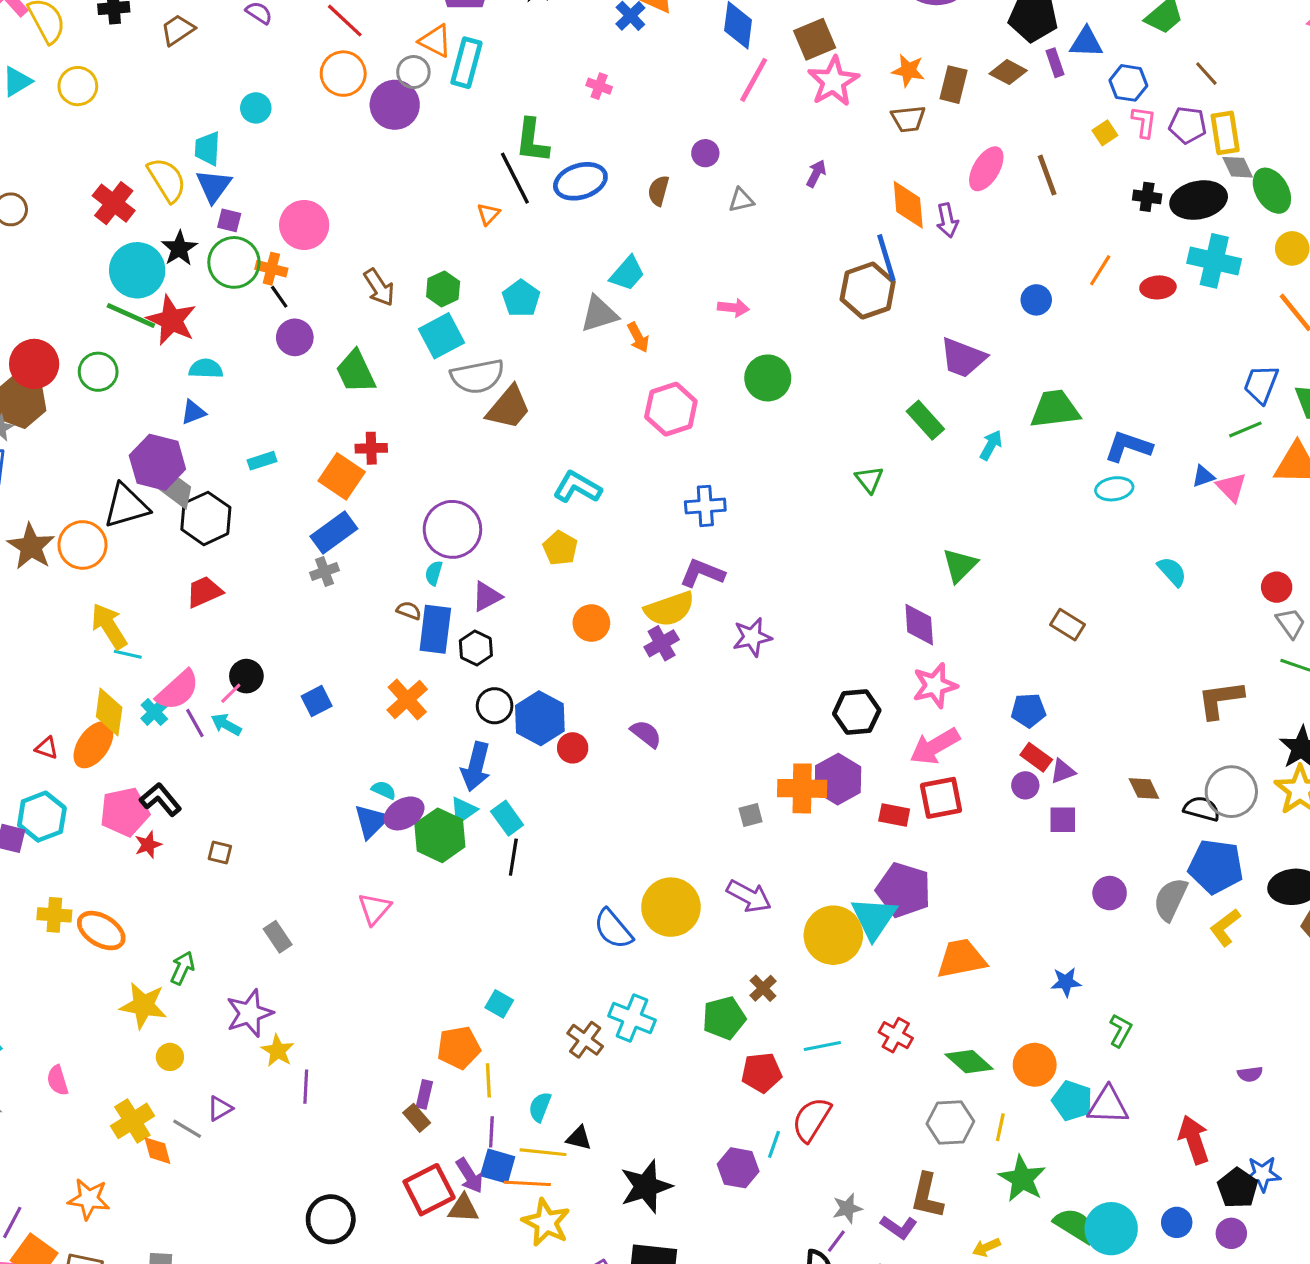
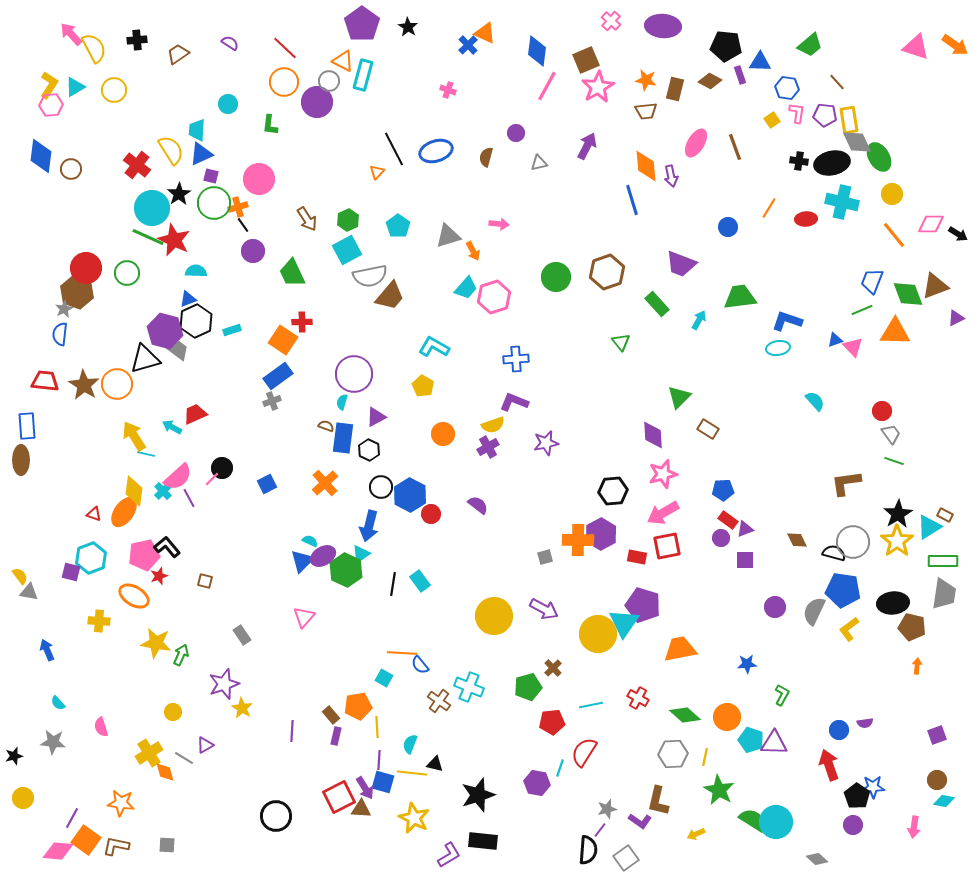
green L-shape: (532, 141) -> (270, 125), moved, size x0.7
gray diamond: (1238, 167) -> (857, 142), size x1.4
purple arrow: (816, 173) -> (587, 146), size x1.5
blue triangle: (214, 186) -> (201, 154), turned 30
orange cross: (271, 269) -> (238, 207), turned -30
cyan trapezoid: (627, 273) -> (466, 288), moved
brown hexagon: (868, 291) -> (607, 272), moved
pink arrow: (733, 308) -> (499, 224), moved
black hexagon: (206, 518) -> (196, 321), moved
yellow semicircle: (669, 609) -> (493, 425), size x0.7
brown rectangle: (1067, 625) -> (708, 429), moved
cyan arrow: (226, 724) -> (172, 427), moved
cyan rectangle: (507, 818) -> (420, 581), moved
blue semicircle: (613, 929) -> (420, 665), moved, size x0.7
orange ellipse: (101, 931) -> (134, 596), moved
yellow star: (143, 1005) -> (156, 643), moved
purple line: (306, 1087) -> (292, 731), moved
brown rectangle: (417, 1118) -> (331, 715), moved
orange line: (527, 1183) -> (402, 653), moved
blue circle: (1177, 1222) -> (839, 730), moved

